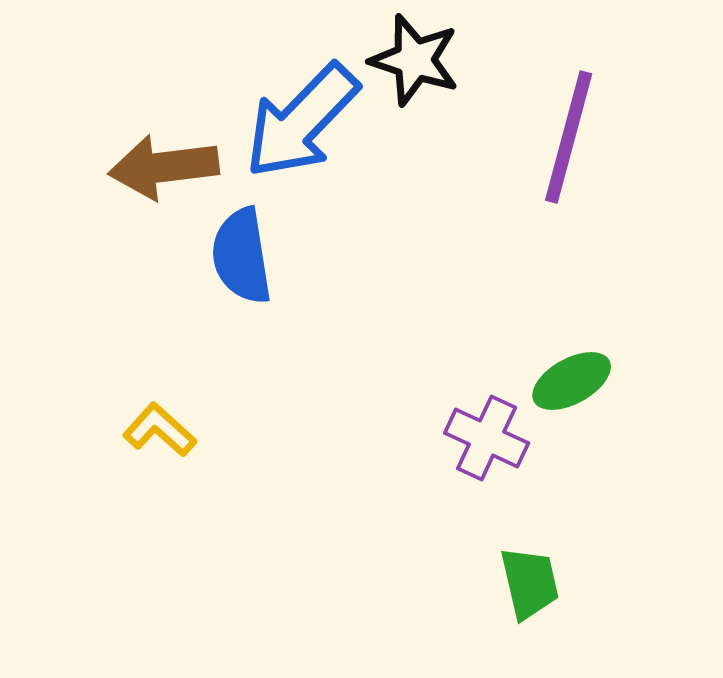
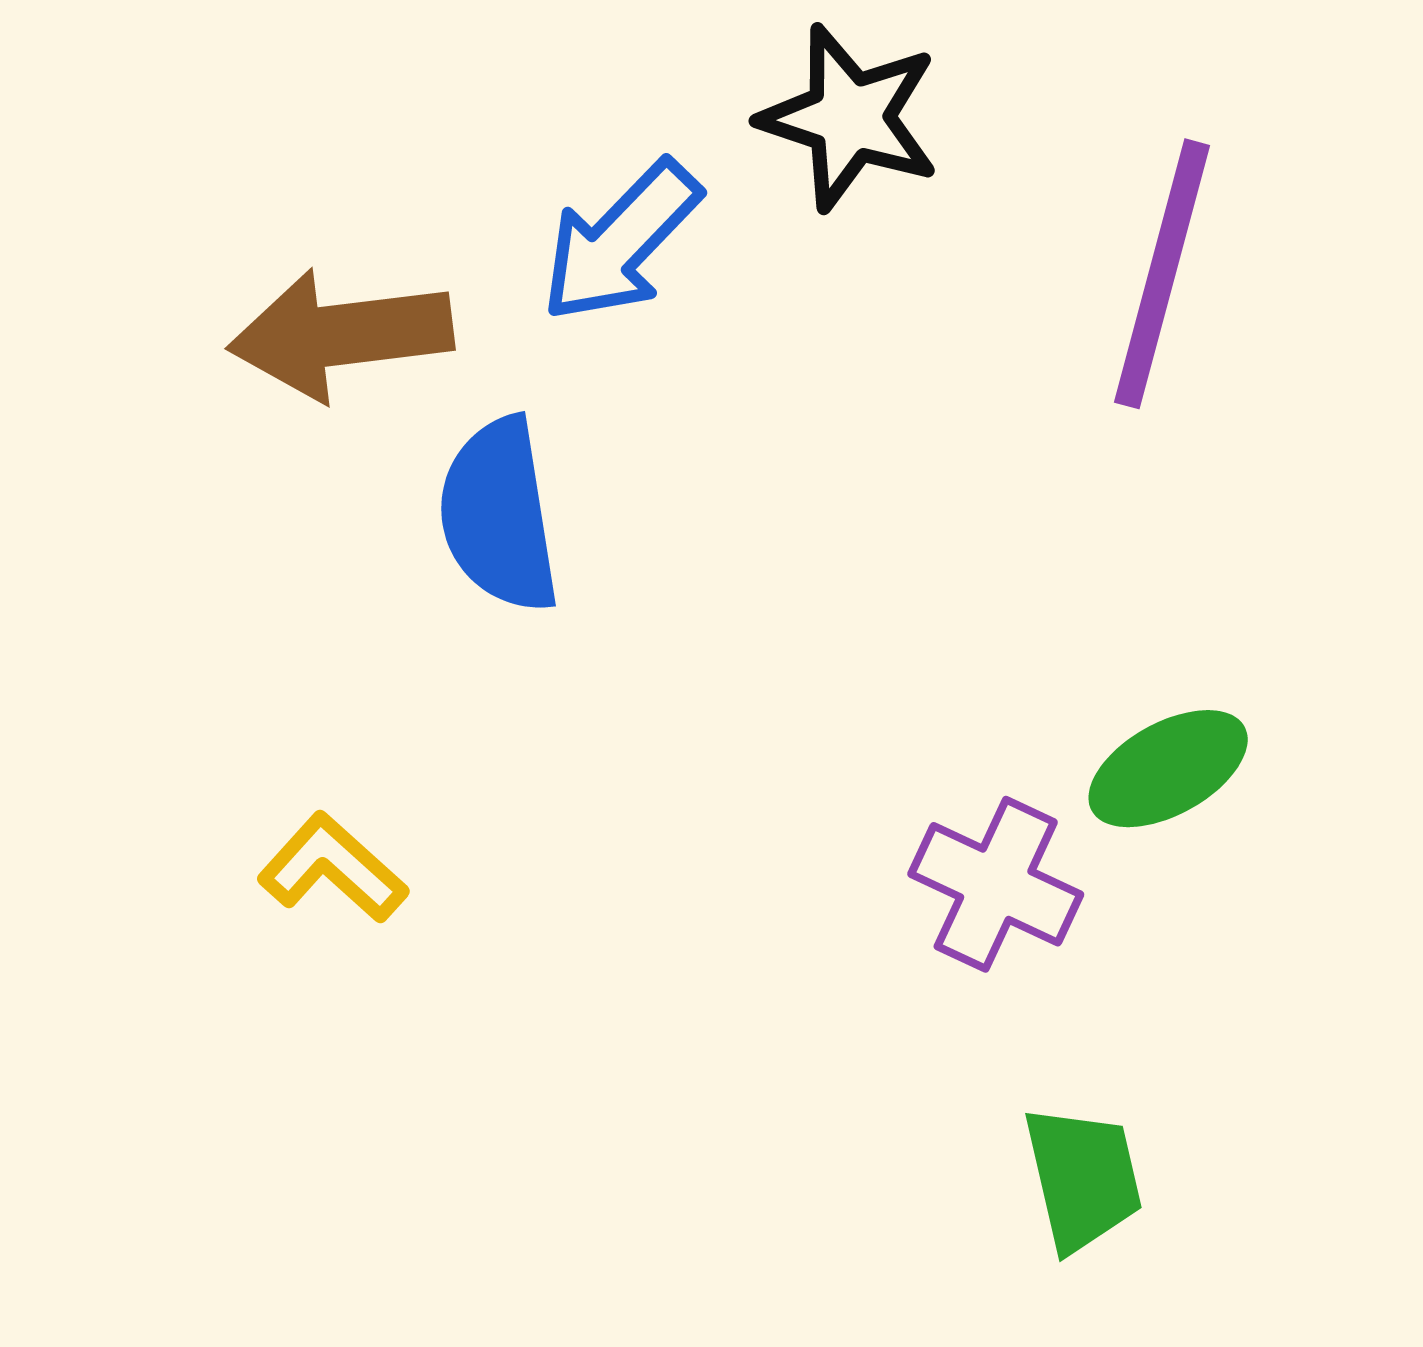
blue arrow: (302, 121) -> (621, 241), size x0.7

